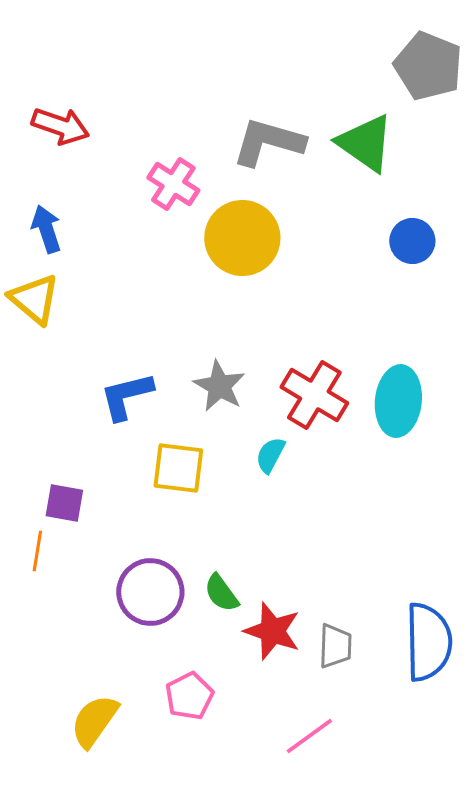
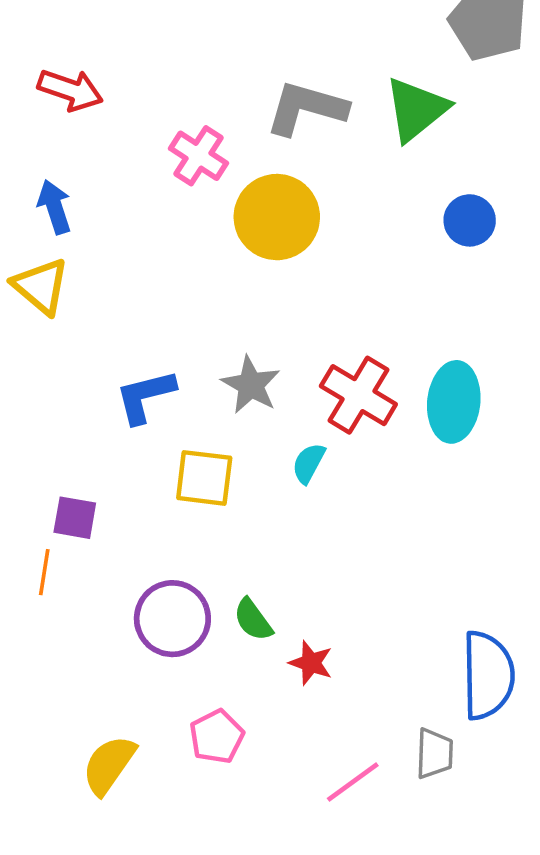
green triangle: (365, 143) -> (416, 109), turned 46
red star: (272, 631) -> (311, 663), size x0.7
gray trapezoid: (335, 646) -> (434, 754), moved

